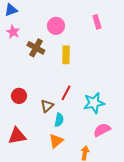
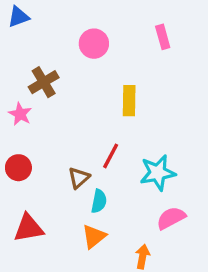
pink star: (13, 32) -> (20, 114), moved
brown cross: (36, 48) -> (44, 82), moved, turned 30
yellow rectangle: (66, 55) -> (129, 101), moved
red circle: (19, 96) -> (18, 168), moved

